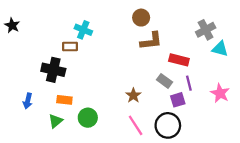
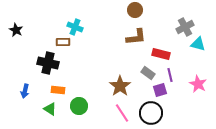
brown circle: (141, 18) -> (135, 10), moved
black star: (12, 25) -> (16, 30), moved
brown star: (133, 95) -> (120, 86), size x1.5
green triangle: (56, 121) -> (50, 109), turned -48

